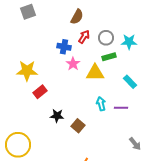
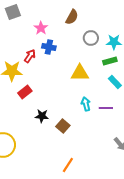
brown semicircle: (77, 17) -> (72, 17), moved
red arrow: (84, 37) -> (30, 56), moved
green rectangle: (109, 57) -> (110, 61), moved
pink star: (73, 64) -> (41, 28), moved

